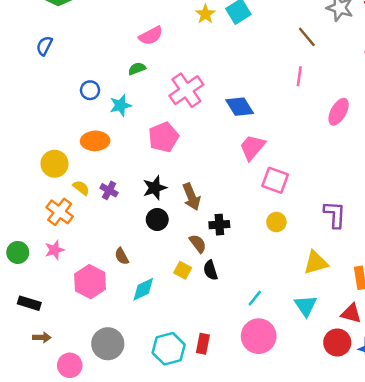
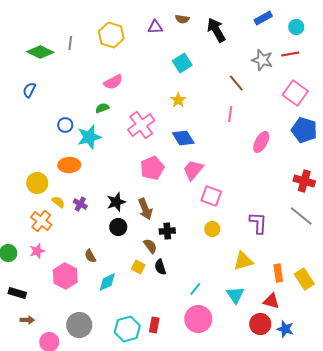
yellow star: (205, 14) -> (178, 100), moved
cyan star: (120, 105) -> (89, 137), size x1.4
pink pentagon: (164, 137) -> (152, 168), moved

